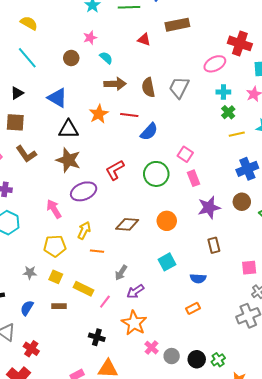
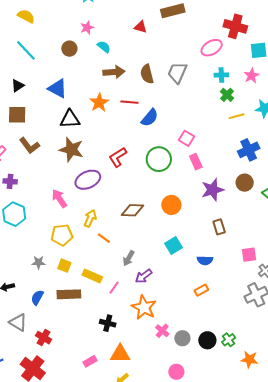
orange line: (97, 251) -> (104, 238), turned 32
pink square: (249, 268) -> (249, 255), moved
brown rectangle: (59, 306) -> (69, 294), size x1.6

